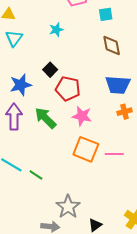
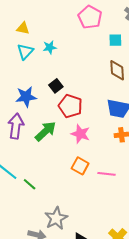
cyan star: (56, 30) -> (50, 47), moved
green arrow: (45, 118) -> (46, 131), turned 85
orange square: (86, 149) -> (80, 166), size x0.7

